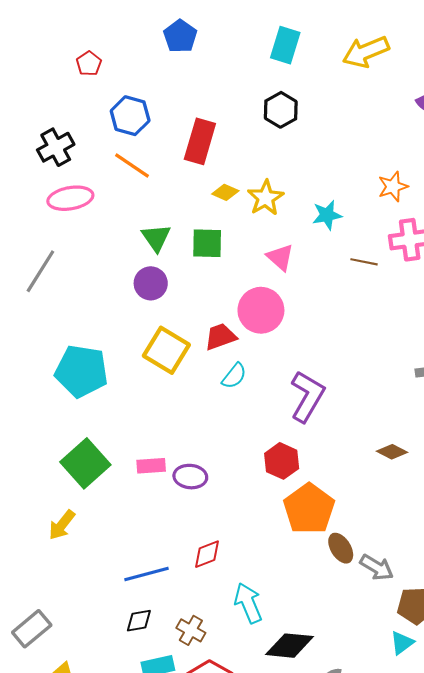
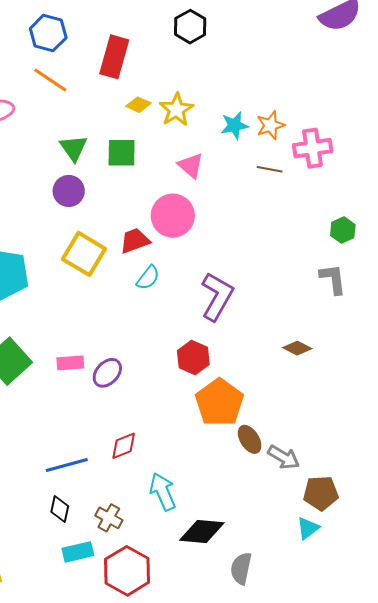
orange star: (393, 187) -> (270, 125), moved
purple ellipse: (190, 477) -> (107, 373), turned -52
black diamond: (139, 621) -> (60, 509), turned -68

